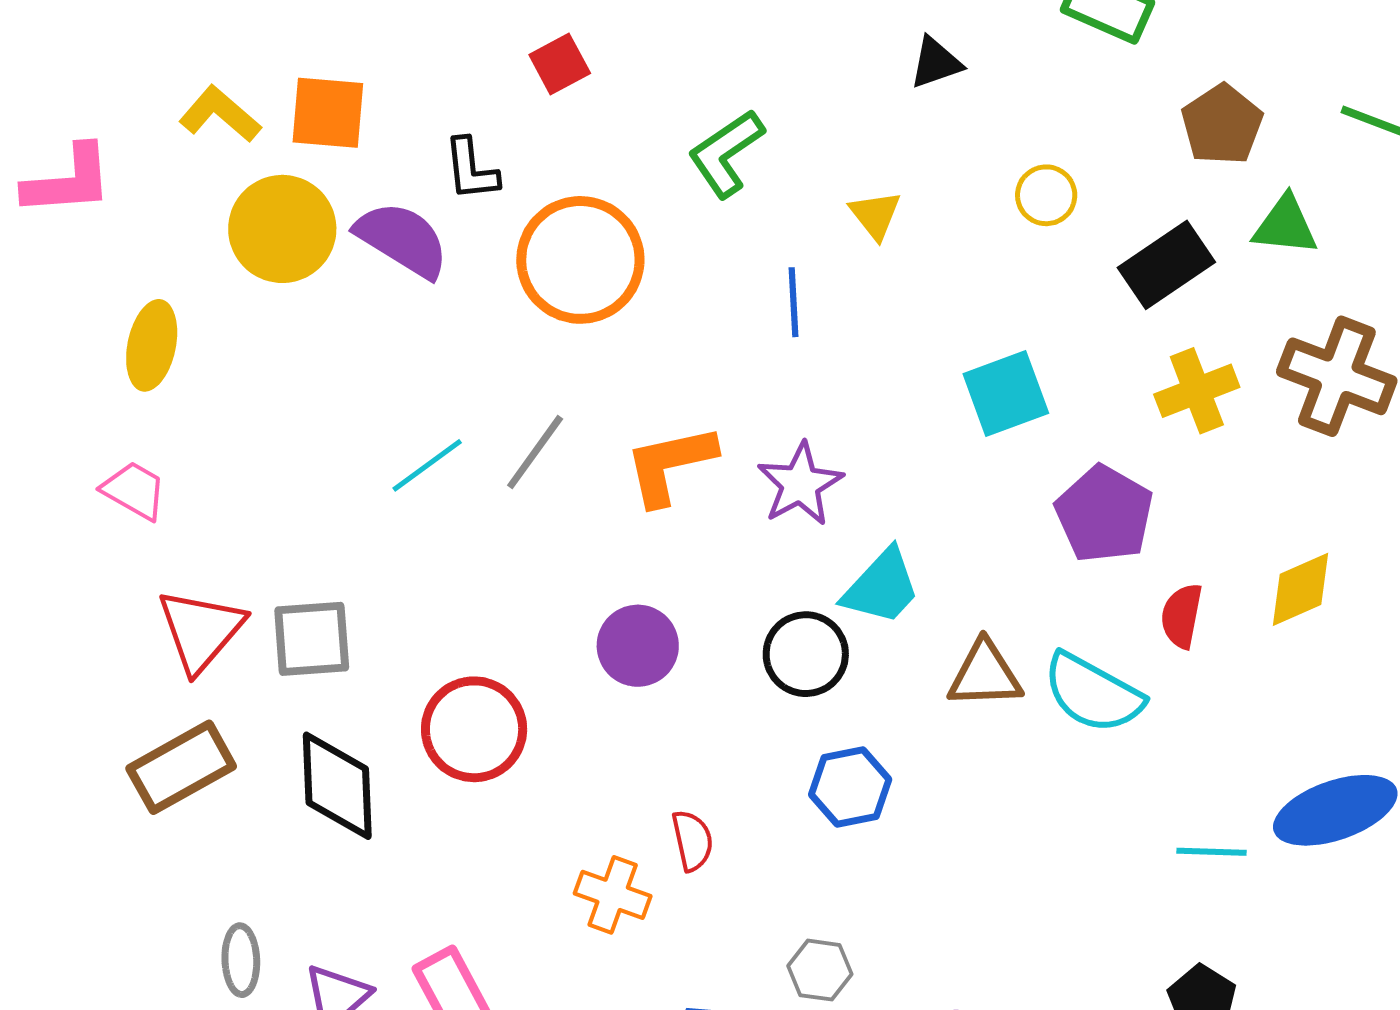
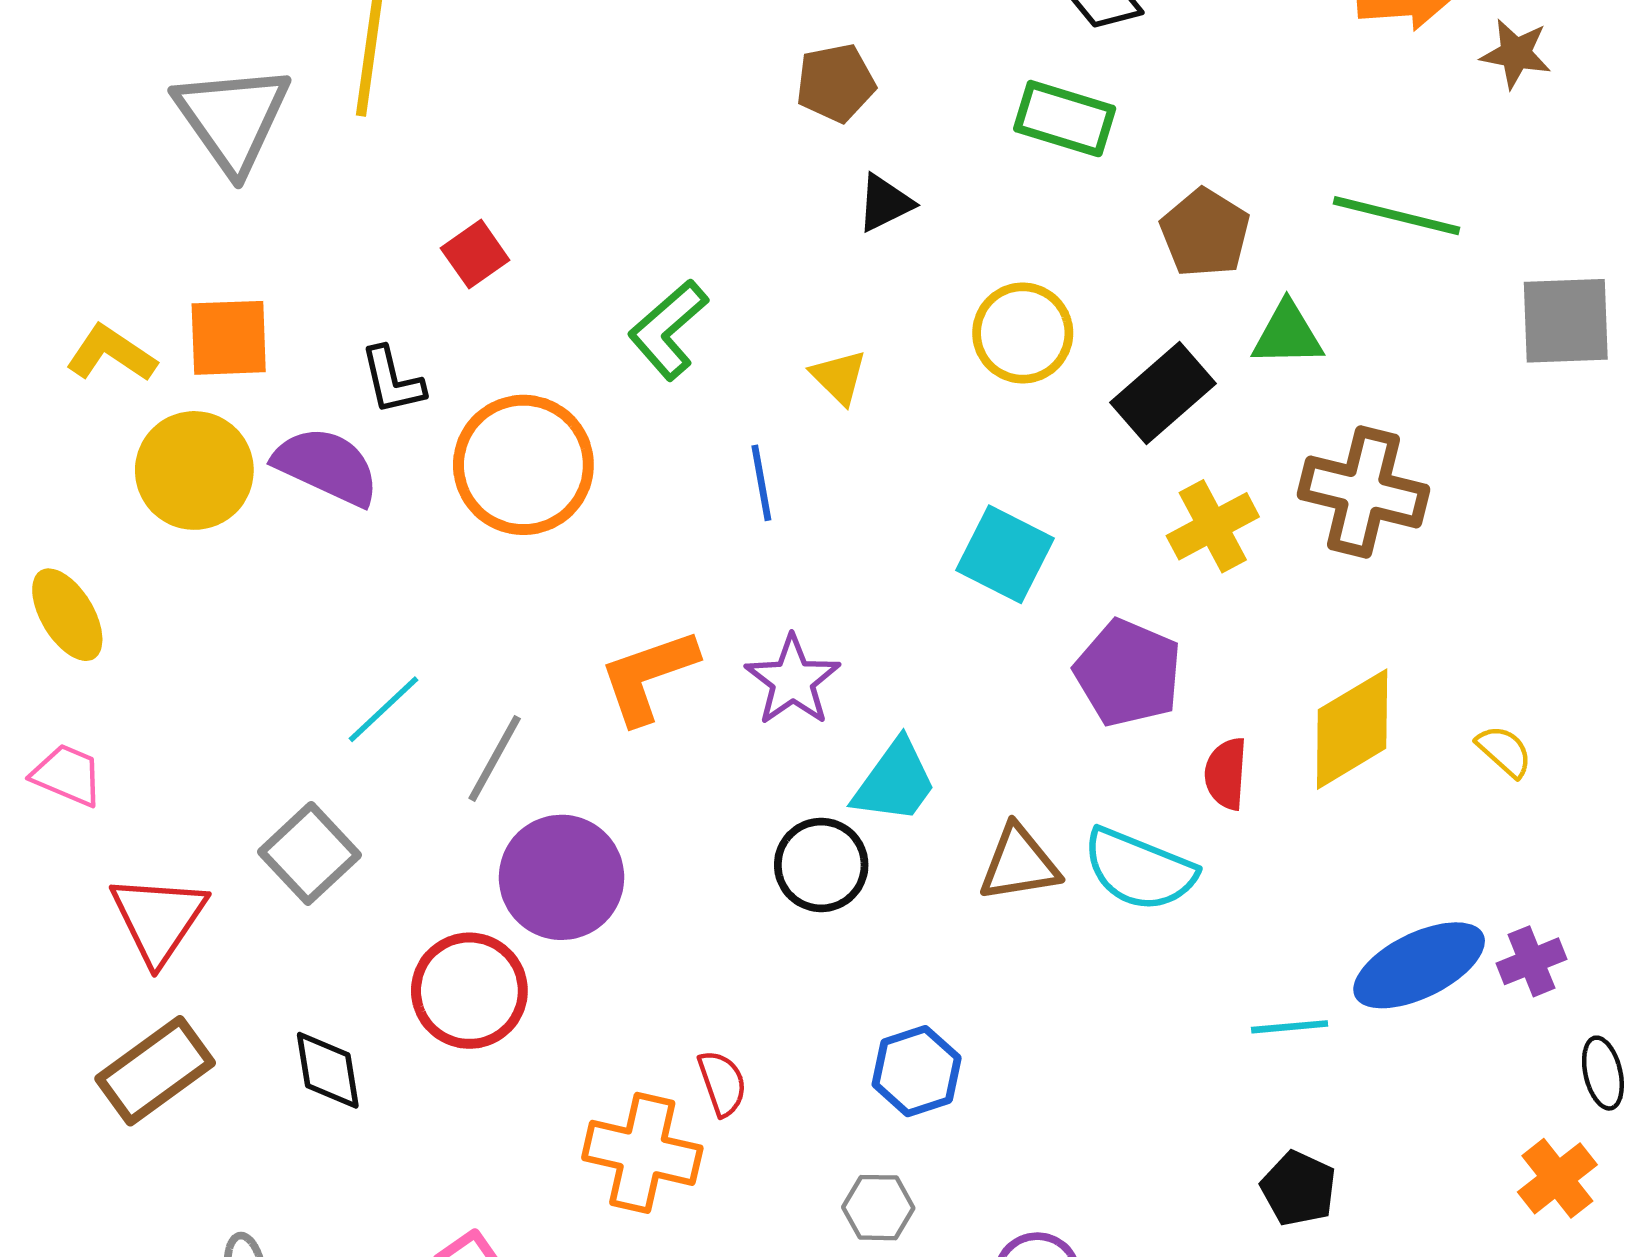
yellow circle: (1046, 195) -> (1023, 333), size x1.5
yellow ellipse: (152, 345) -> (67, 615), turned -36
cyan square: (1006, 393) -> (1005, 554), turned -36
gray line: (535, 452) -> (495, 758), moved
yellow diamond: (1301, 589) -> (1352, 729), size x1.4
gray square: (312, 639) -> (310, 853), moved, turned -32
purple circle: (638, 646) -> (562, 877), moved, size x1.4
black diamond: (337, 786) -> (328, 1070), size x0.7
blue hexagon: (850, 787) -> (917, 1071), moved
orange cross: (613, 895) -> (642, 1153), size x1.4

